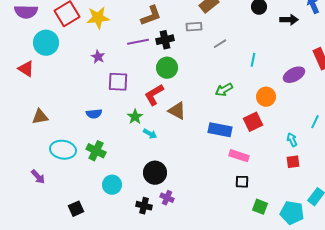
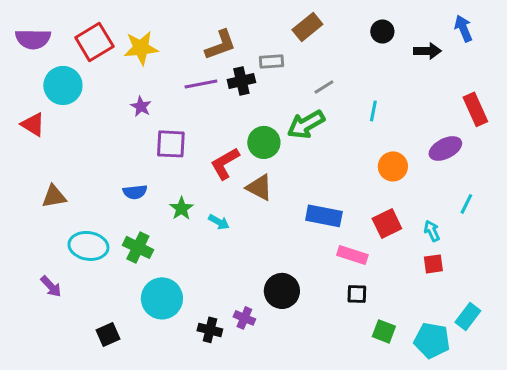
gray rectangle: (194, 27) -> (271, 61), moved
green circle: (167, 68) -> (264, 142), moved
purple ellipse: (294, 75) -> (445, 148), moved
green arrow: (224, 90) -> (306, 124), moved, size x1.4
green star: (135, 117) -> (181, 208), moved
red square: (253, 122) -> (387, 223), moved
black circle: (155, 173) -> (282, 291), moved
cyan circle: (112, 185) -> (162, 298), size x1.4

